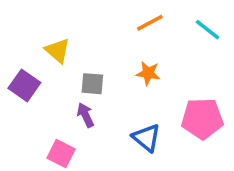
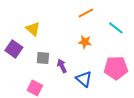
cyan line: (207, 30) -> (116, 28), moved
gray square: (92, 84) -> (43, 58), moved
purple arrow: (85, 115) -> (62, 66), moved

